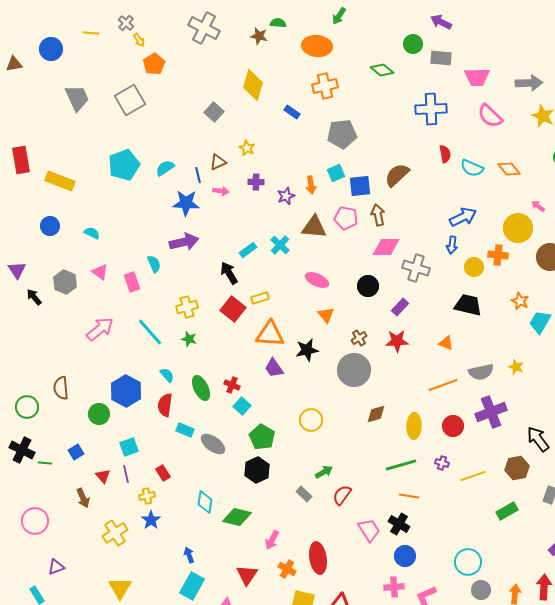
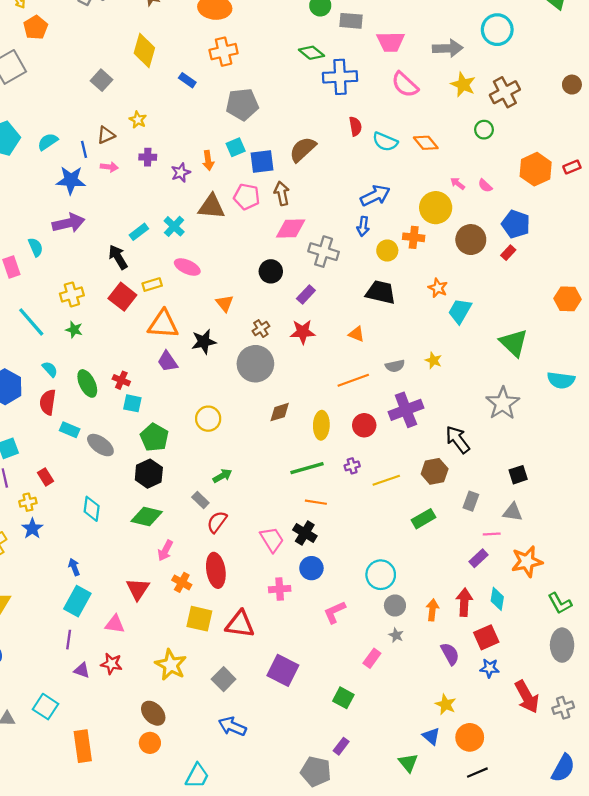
green diamond: (382, 70) -> (311, 53), moved
pink ellipse: (317, 280) -> (187, 267), moved
gray semicircle: (481, 372) -> (395, 366), size x0.7
cyan square: (242, 406) -> (132, 403), turned -30
purple cross: (442, 463) -> (352, 466), turned -32
red semicircle: (342, 495) -> (217, 522), moved
green diamond: (237, 517) -> (147, 516), moved
pink cross: (394, 587) -> (280, 589), moved

